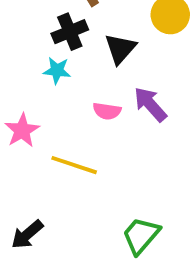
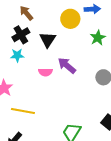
yellow line: (74, 165) -> (23, 111), moved

